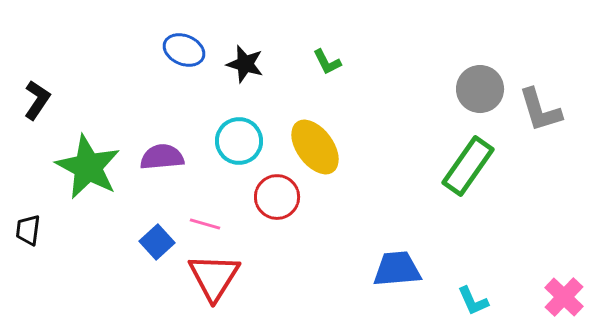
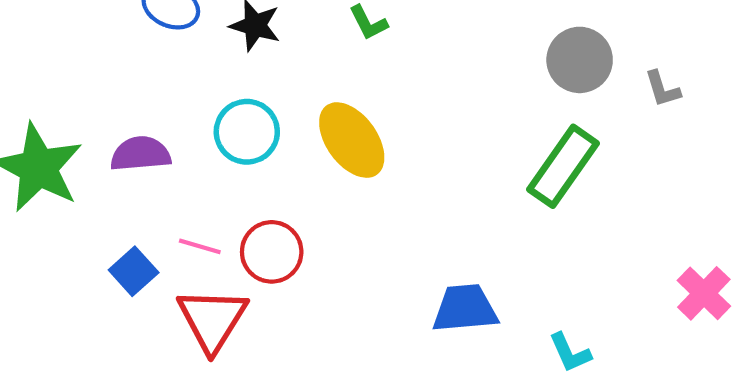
gray L-shape: (540, 110) -> (662, 89), size x0.6
red circle: (277, 197) -> (272, 252), moved
pink cross: (564, 297) -> (704, 293), moved

